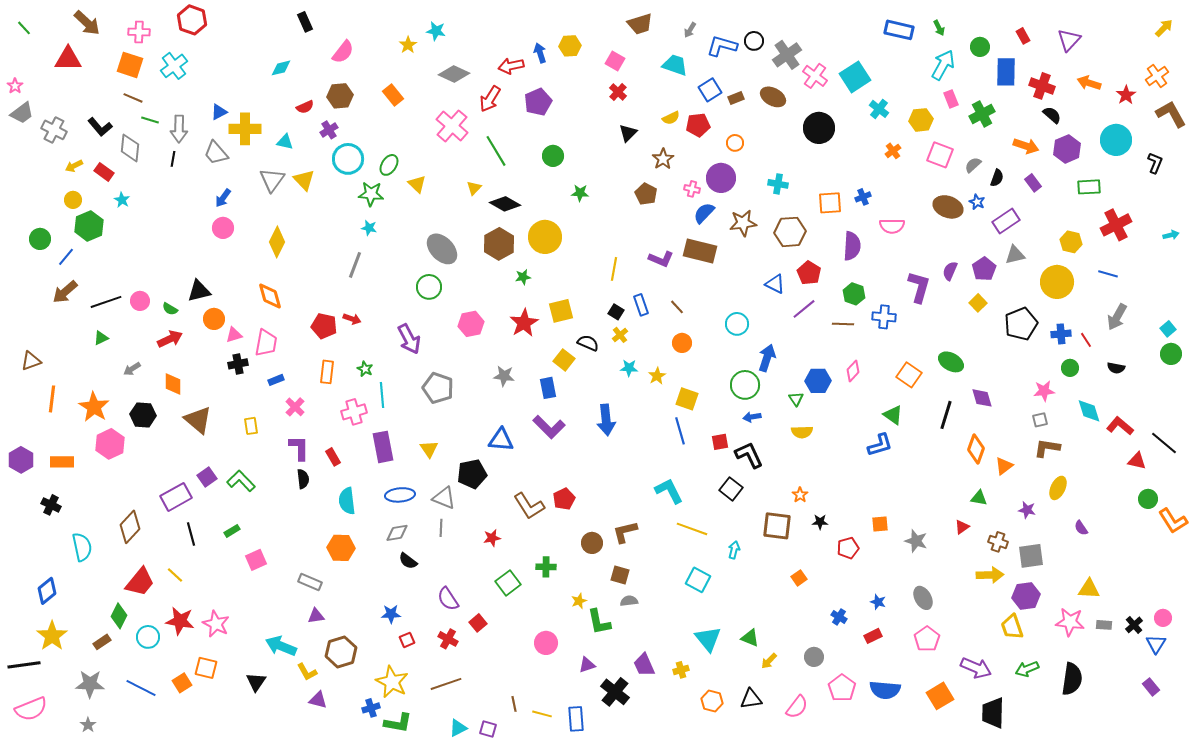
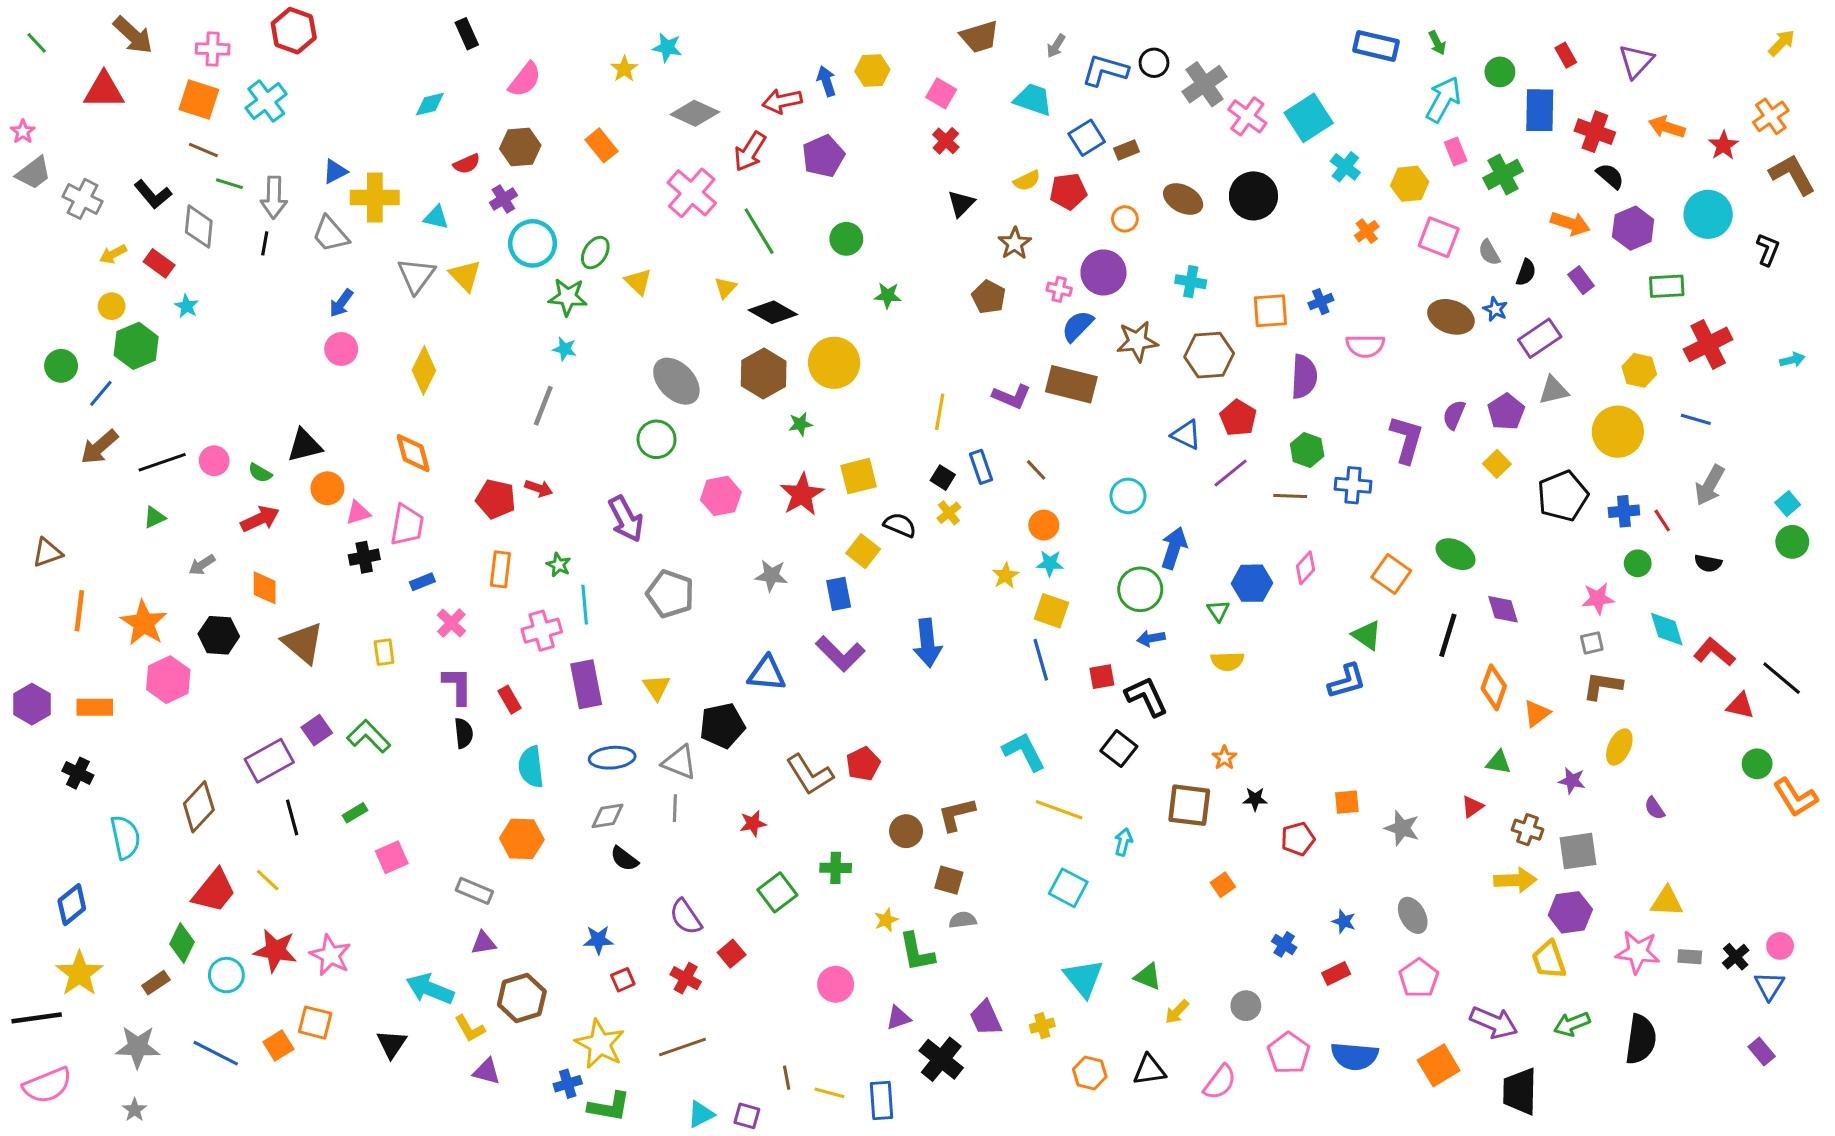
brown ellipse: (773, 97) -> (1183, 199), moved
gray semicircle: (973, 165) -> (1489, 253), turned -78
cyan star: (629, 368) -> (1050, 563), moved

